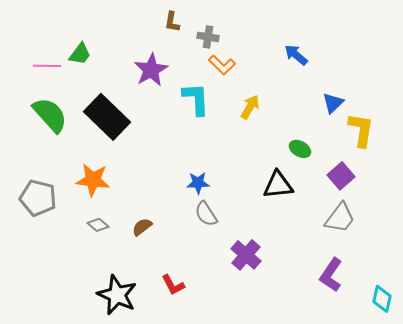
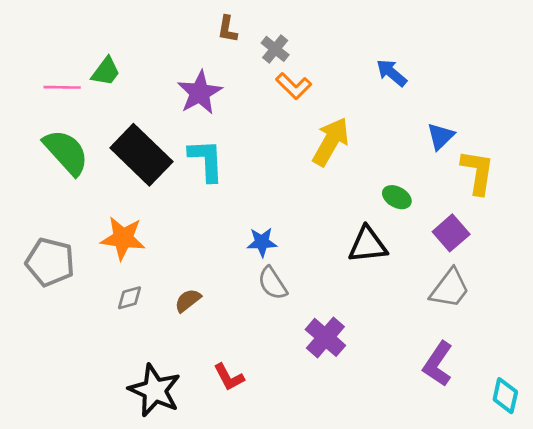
gray cross: (208, 37) -> (275, 49), turned 30
cyan L-shape: (196, 99) -> (206, 160), moved
yellow arrow: (250, 107) -> (331, 142), size x1.5
gray diamond: (98, 225) -> (130, 298), turned -55

